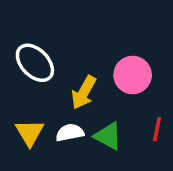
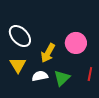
yellow triangle: (30, 133) -> (18, 65), moved
green triangle: (108, 136) -> (62, 78), turned 48

